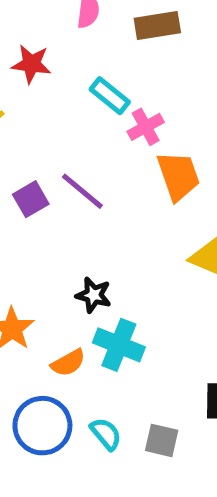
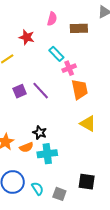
cyan cross: (119, 345) -> (47, 154), turned -36
orange semicircle: (68, 363) -> (26, 147), moved

